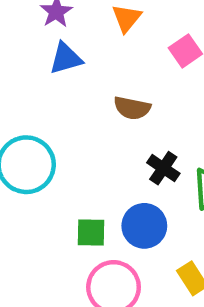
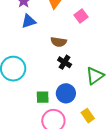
black cross: (163, 168) -> (65, 62), moved

